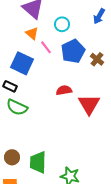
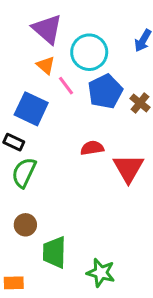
cyan circle: (62, 24) -> (89, 52), size x1.6
green semicircle: (17, 107) -> (24, 173), turned 90
brown circle: (12, 157) -> (25, 225), moved

